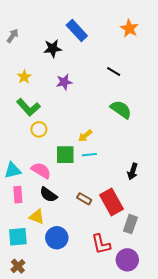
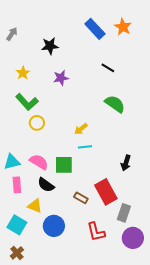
blue rectangle: (77, 31) -> (95, 29), moved
green square: (65, 155) -> (64, 165), moved
brown rectangle: (84, 199) -> (81, 198), moved
cyan square: (18, 237) -> (17, 225), turned 36
purple circle: (127, 260) -> (133, 238), moved

